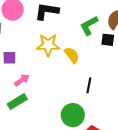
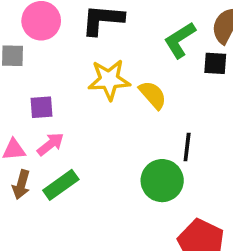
pink arrow: (22, 80) -> (50, 144), moved
green circle: (73, 115) -> (162, 181), moved

